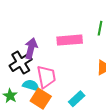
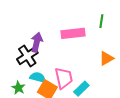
pink trapezoid: (46, 77) -> (64, 78), moved

